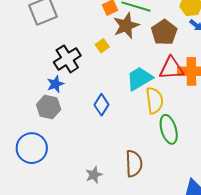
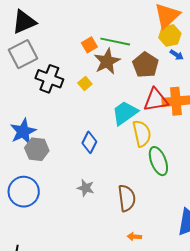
black cross: (67, 59) -> (49, 79), moved, turned -32
blue star: (55, 84) -> (23, 131), moved, size x1.5
gray star: (94, 175) -> (86, 188), moved, turned -30

